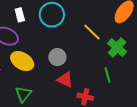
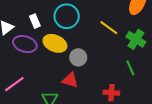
yellow ellipse: (22, 61) -> (55, 43), moved
red triangle: (65, 80) -> (70, 80), moved

